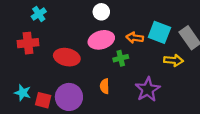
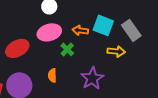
red ellipse: (67, 57) -> (17, 48), turned -40
green cross: (121, 58) -> (67, 49), turned -32

